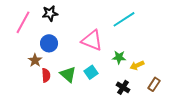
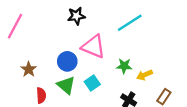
black star: (50, 13) -> (76, 16), moved
blue circle: (49, 43) -> (67, 61), moved
red semicircle: (46, 75) -> (41, 95), moved

